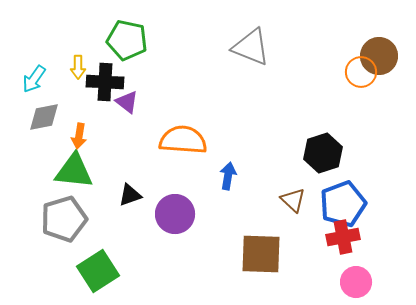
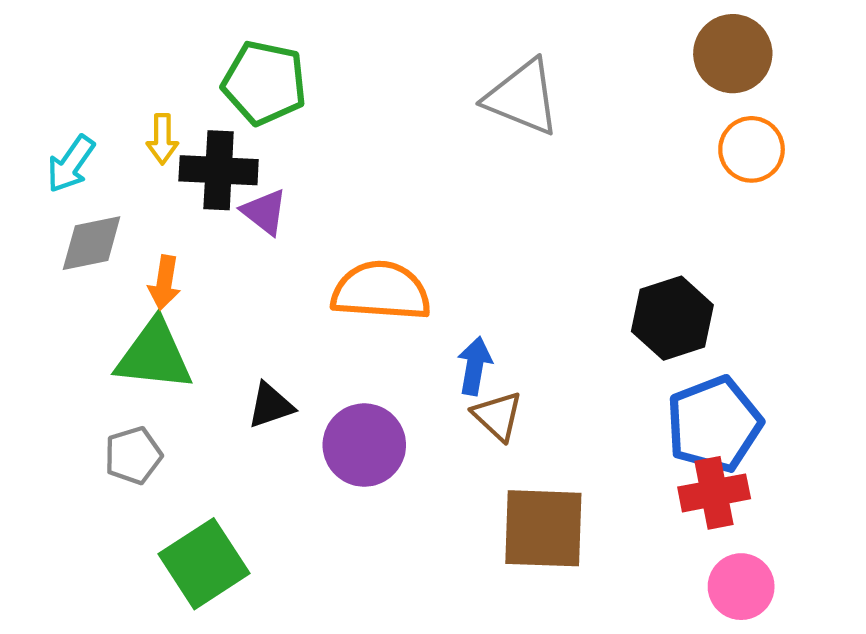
brown circle: (379, 56) -> (733, 54), moved
brown triangle: (293, 200) -> (498, 416), moved
gray pentagon: (64, 219) -> (133, 455), size x0.6

